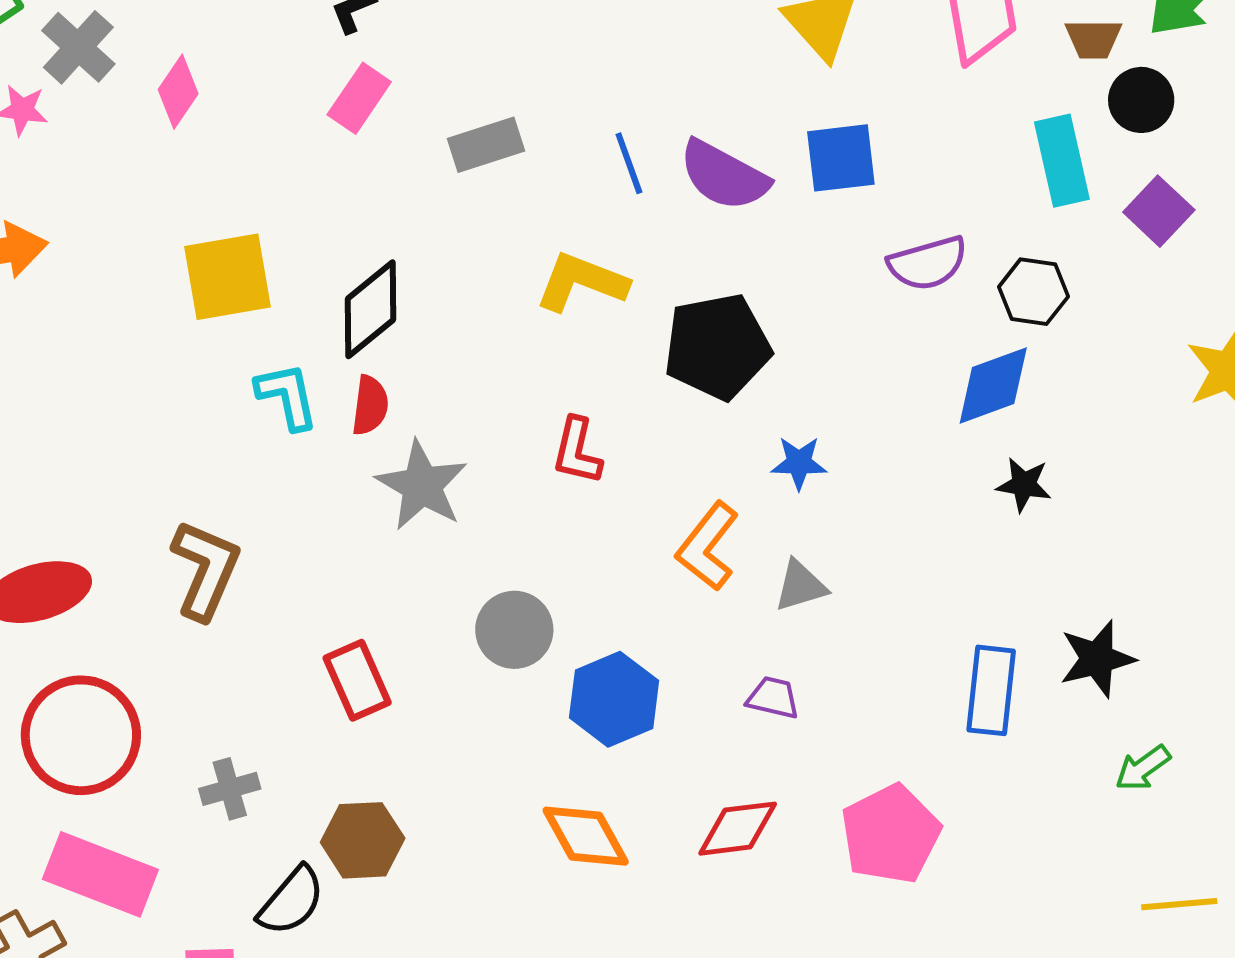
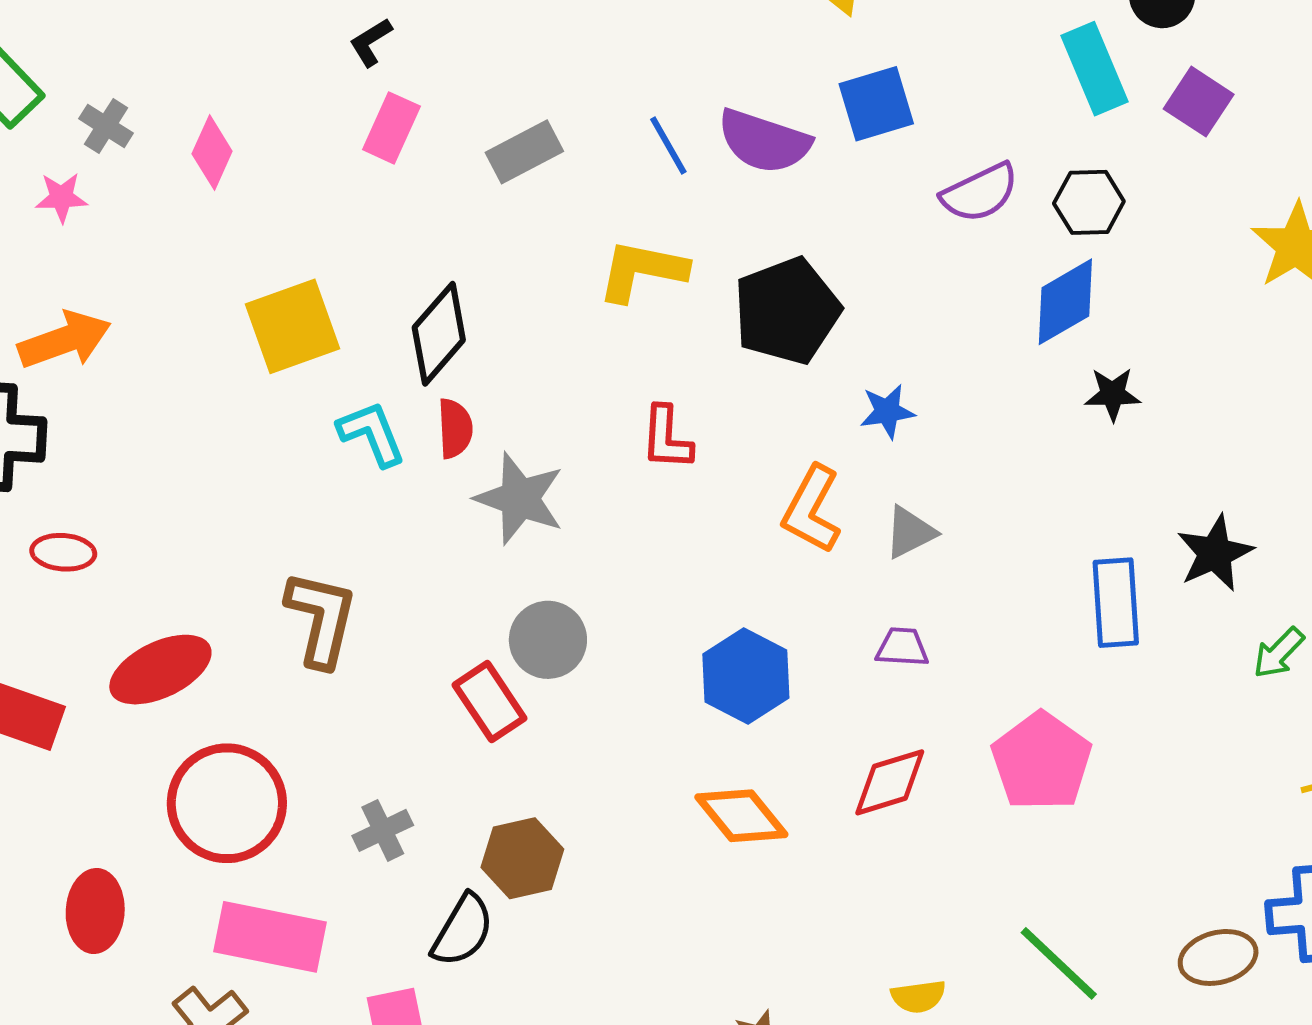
gray cross: (78, 47) -> (106, 126), size x0.7
gray circle: (514, 630) -> (548, 640), moved

